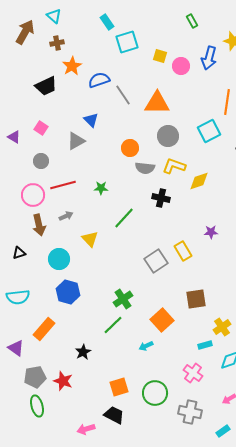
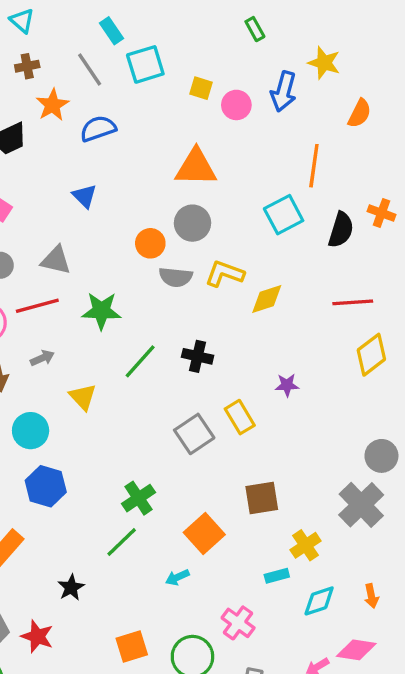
gray line: (123, 95) -> (90, 70), moved
gray circle: (168, 136) -> (192, 223), moved
gray triangle: (76, 141) -> (56, 260), moved, turned 42
green star: (101, 188) -> (101, 311), size x1.6
black cross: (161, 198) -> (198, 356), moved
pink cross: (193, 373) -> (238, 623), moved

